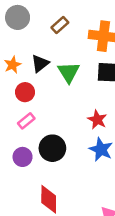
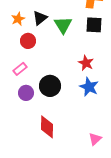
pink rectangle: (26, 121) -> (20, 69), moved

